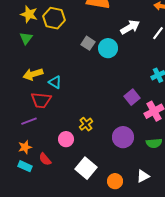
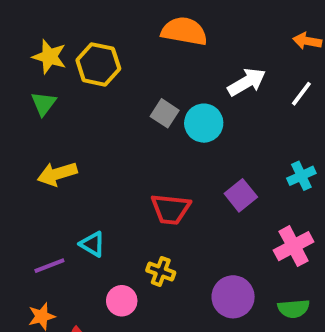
cyan triangle: (55, 82) -> (92, 244), moved
purple square: (132, 97) -> (241, 195), moved
red trapezoid: (41, 100) -> (171, 209), moved
yellow cross: (86, 124) -> (161, 271), turned -32

